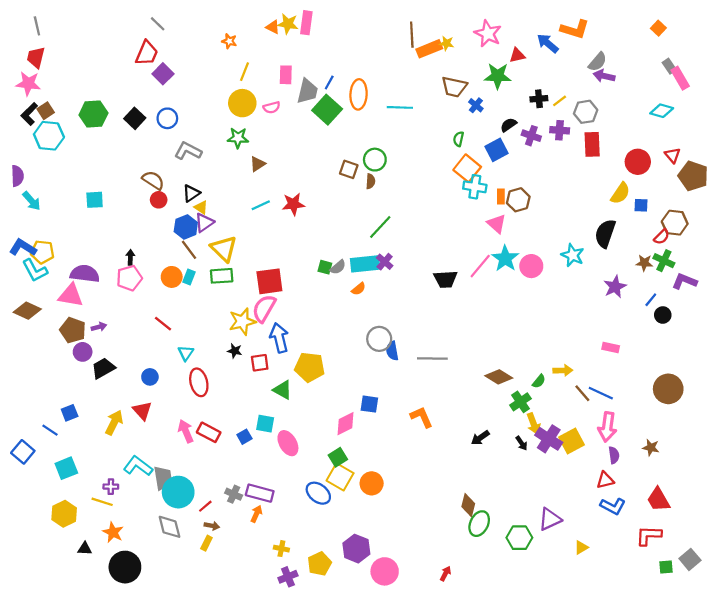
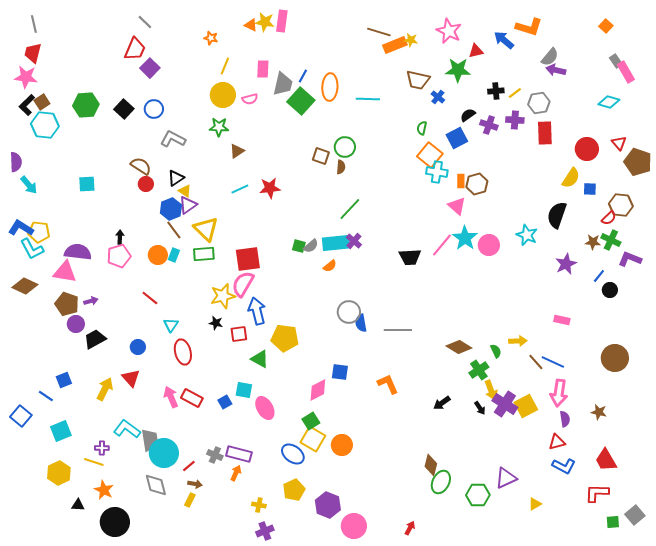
brown line: (412, 35) -> (379, 32), turned -70
green semicircle: (539, 381) -> (496, 351), turned -64
yellow pentagon: (319, 564) -> (294, 490), moved

